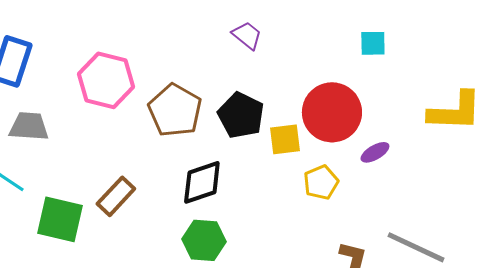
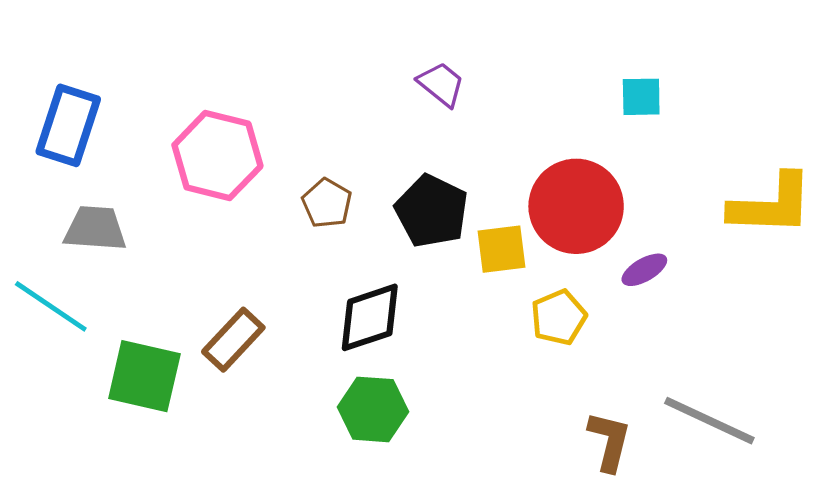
brown pentagon: (175, 110) -> (327, 203), size x0.6

